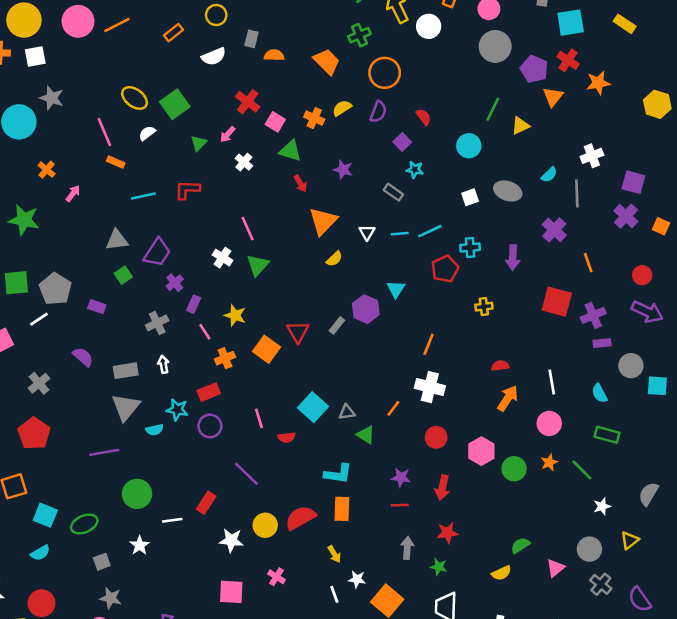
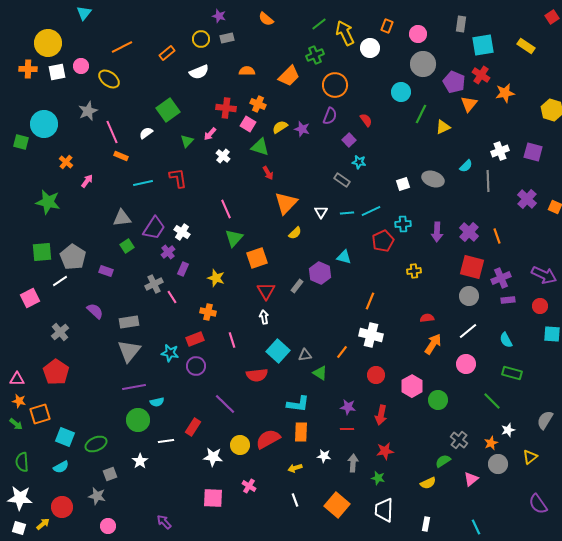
pink circle: (78, 21) -> (81, 66), moved, size x0.6
gray rectangle: (251, 39) -> (227, 38), moved, turned 64
orange trapezoid: (327, 62) -> (289, 76), turned 90
gray star: (52, 98) -> (88, 111), moved, turned 30
yellow ellipse: (135, 98) -> (109, 79), moved
red cross: (248, 102) -> (226, 108), turned -30
yellow semicircle: (342, 108) -> (280, 127), moved
orange cross: (314, 118) -> (258, 104), moved
cyan circle: (469, 146) -> (401, 92), moved
purple star: (343, 170) -> (302, 129), moved
purple square: (633, 182) -> (533, 152), moved
red L-shape: (187, 190) -> (178, 178), turned 80
purple cross: (554, 230) -> (469, 232), moved
white cross: (222, 258) -> (182, 232), moved
red circle: (642, 275) -> (540, 306), moved
cyan triangle: (396, 289) -> (344, 257), turned -49
pink line: (205, 332) -> (172, 297), moved
orange square: (266, 349) -> (257, 258), moved, turned 35
orange cross: (225, 358) -> (208, 312), turned 35
white arrow: (163, 364) -> (264, 317), moved
gray circle: (631, 366) -> (469, 296), moved
white line: (552, 382) -> (468, 331), turned 60
pink line: (259, 418) -> (232, 340), moved
cyan semicircle: (155, 430) -> (157, 402), moved
red semicircle: (287, 437) -> (257, 375), size x1.5
purple line: (104, 452) -> (134, 387), moved
orange star: (549, 462) -> (491, 443), moved
yellow arrow: (334, 554) -> (295, 468), turned 104
white star: (357, 579) -> (324, 456), moved
gray cross: (601, 584) -> (459, 440), moved
gray star: (111, 598) -> (97, 496), moved

